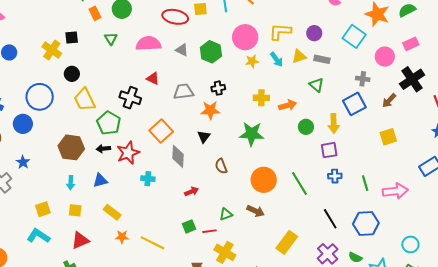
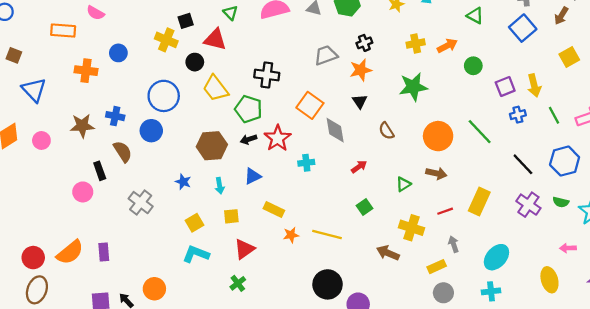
red triangle: (153, 78) -> (215, 40), moved, size x1.5
yellow arrow: (334, 123) -> (534, 85), moved
blue star: (23, 162) -> (183, 182), moved
red line: (210, 231) -> (445, 211), moved

